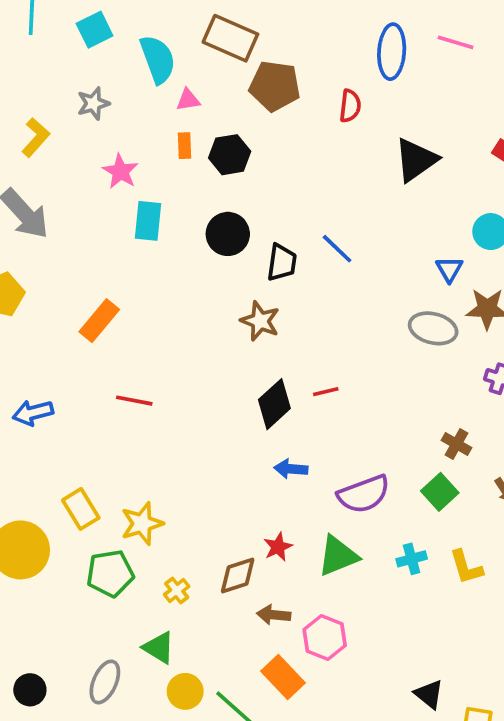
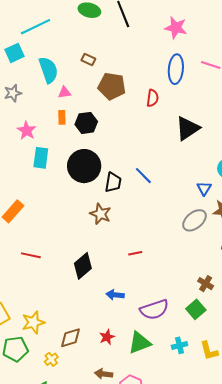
brown rectangle: (230, 38) -> (88, 60), size x0.5
black circle: (228, 234) -> (84, 166), size x1.4
gray ellipse: (433, 328) -> (194, 220), turned -55
black diamond: (274, 404) -> (83, 266), moved
brown diamond: (238, 575) -> (70, 338), moved

